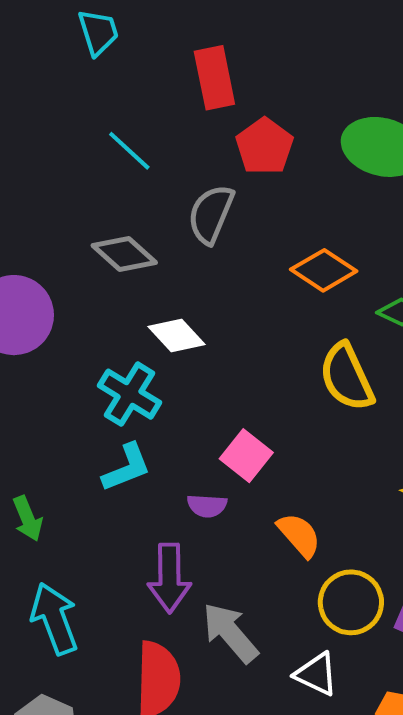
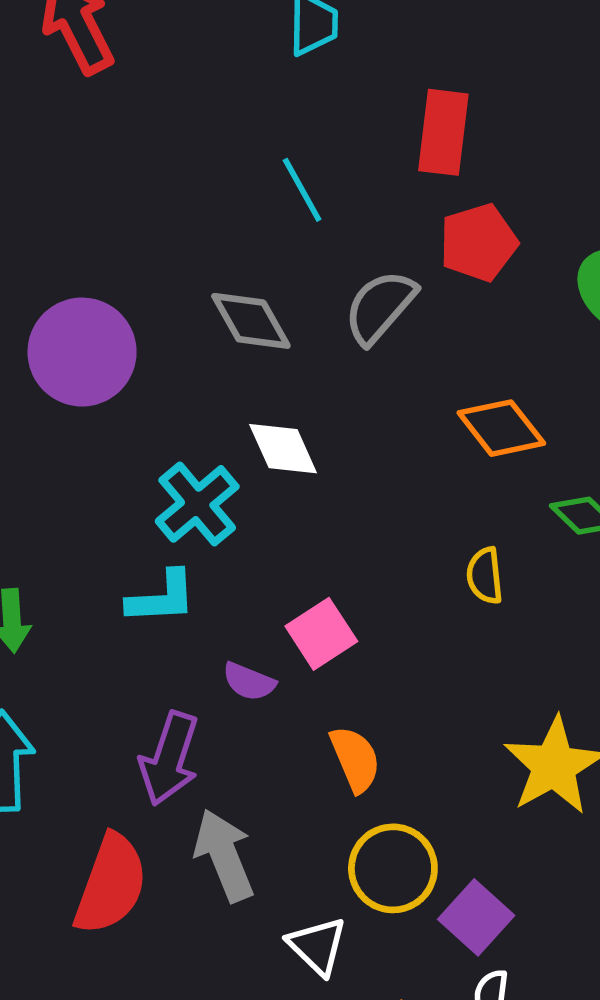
yellow semicircle: (347, 377) -> (485, 576), size x0.6

